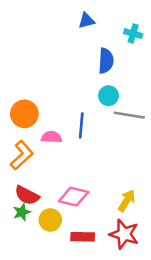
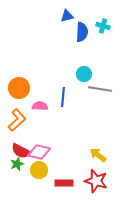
blue semicircle: (106, 61) -> (82, 32), moved
pink diamond: (74, 197) -> (39, 152), moved
yellow arrow: (127, 201) -> (98, 155), turned -84

